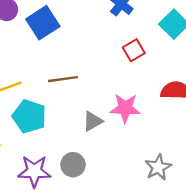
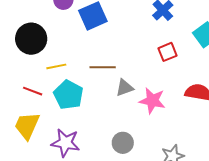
gray triangle: (93, 121) -> (125, 88), moved
gray circle: (73, 165) -> (123, 143), moved

